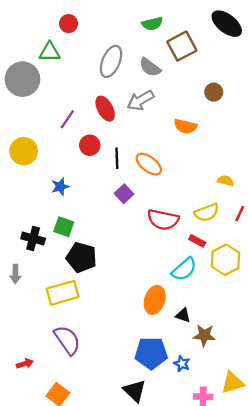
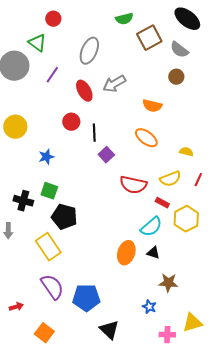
green triangle: (50, 52) -> (37, 43), turned 36
gray semicircle: (150, 67) -> (179, 50), moved
purple line: (67, 119) -> (52, 75), moved
orange ellipse: (149, 164) -> (146, 138), moved
purple square: (124, 194) -> (106, 155), moved
yellow rectangle: (63, 293) -> (48, 247), turned 72
black triangle: (183, 315) -> (153, 253), moved
blue pentagon: (151, 353) -> (86, 298), moved

